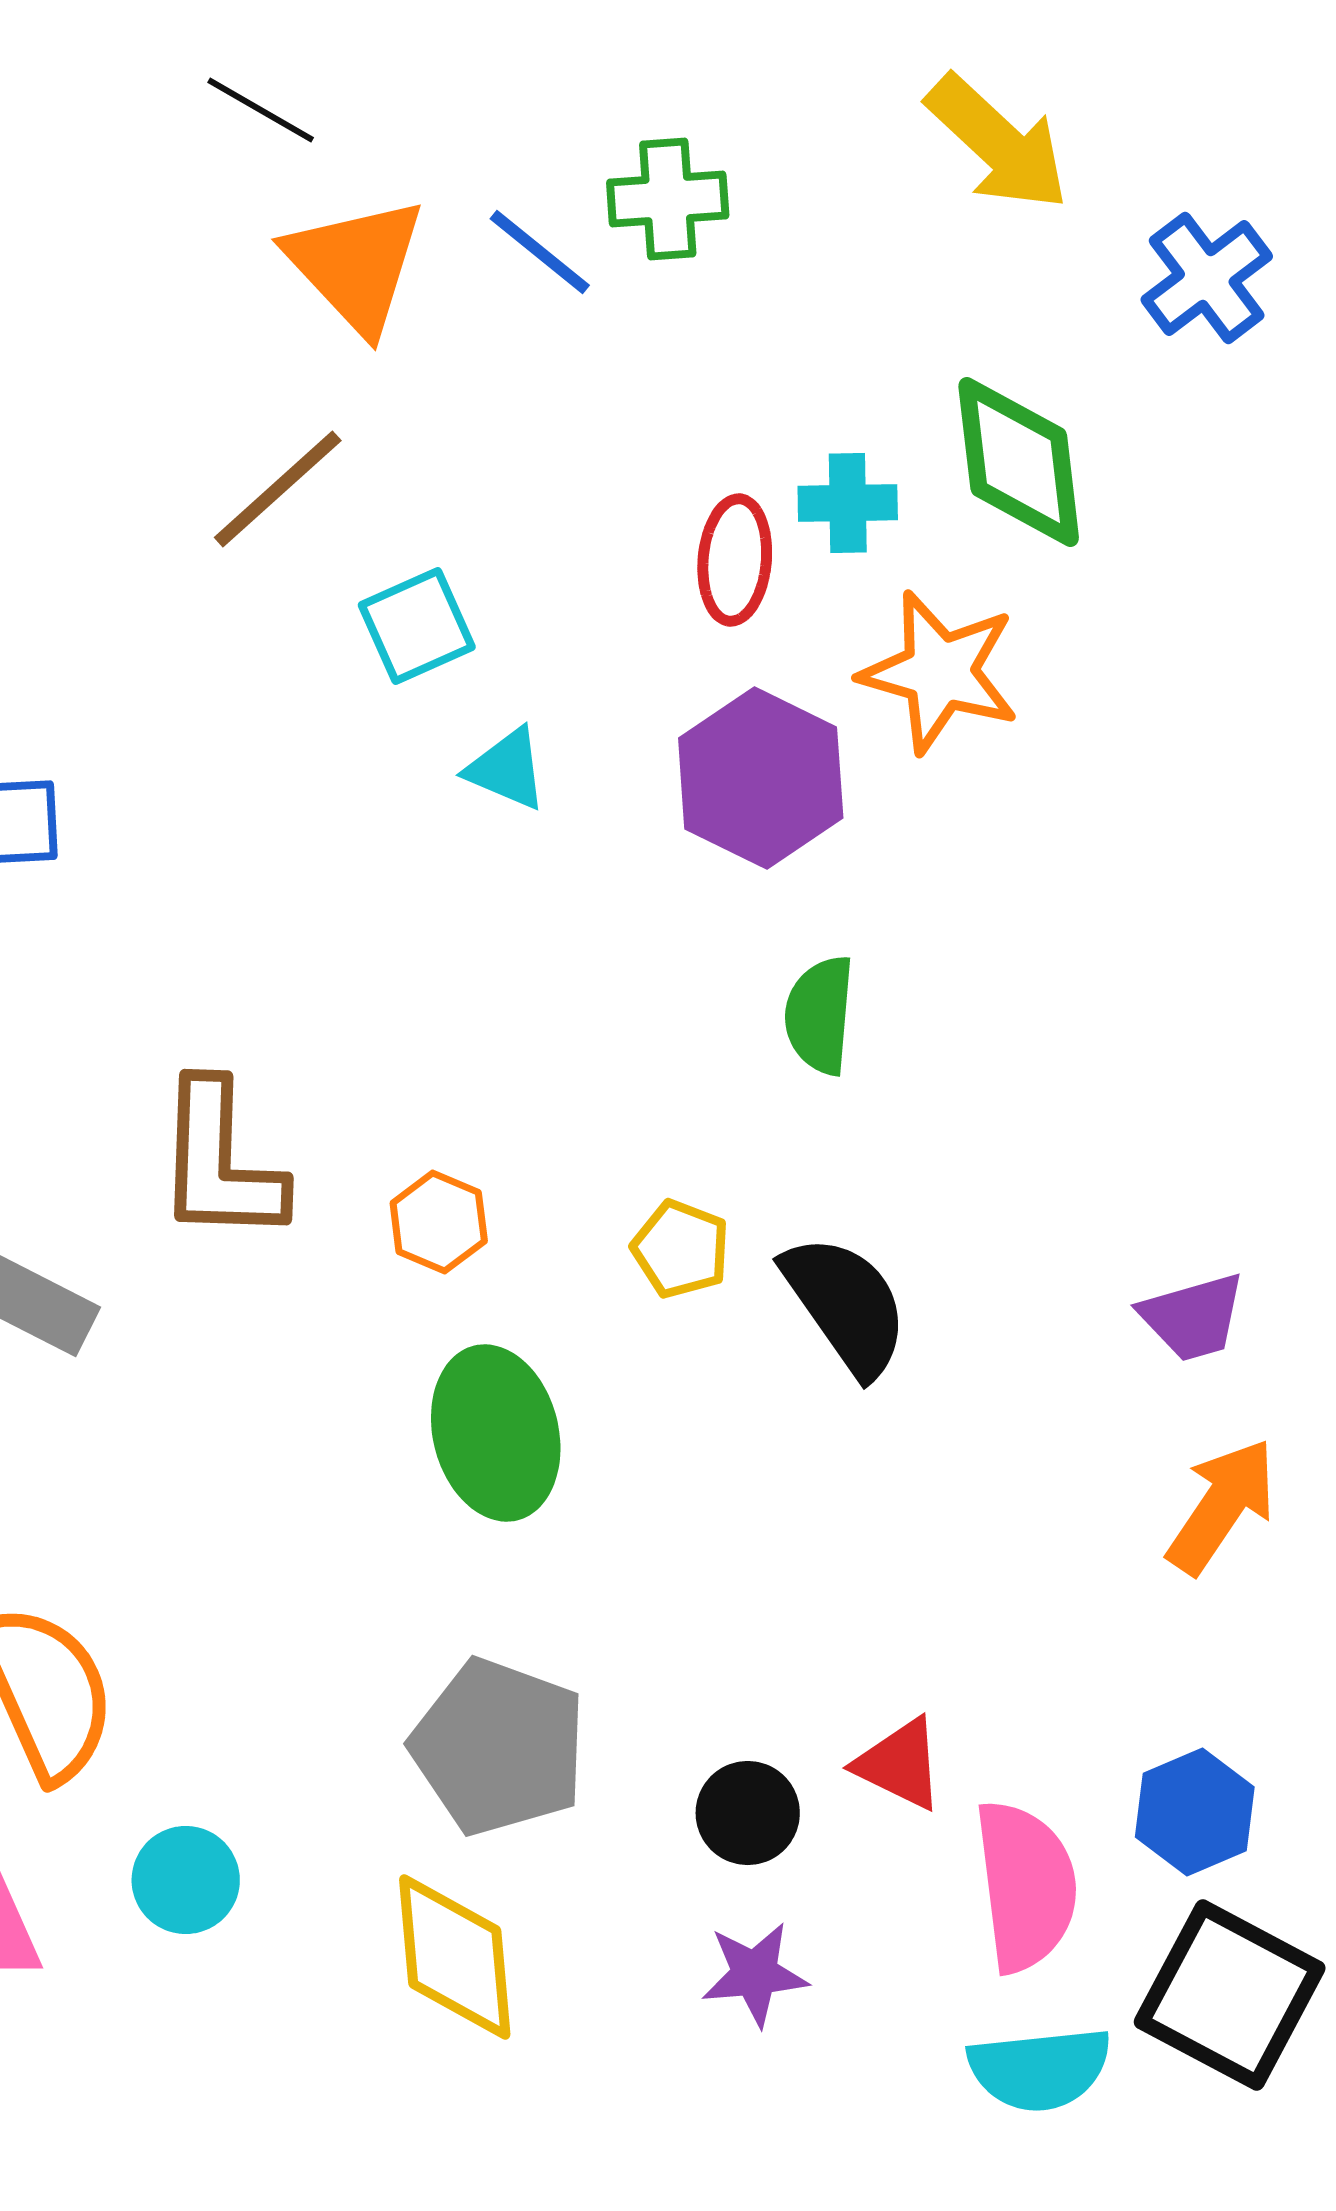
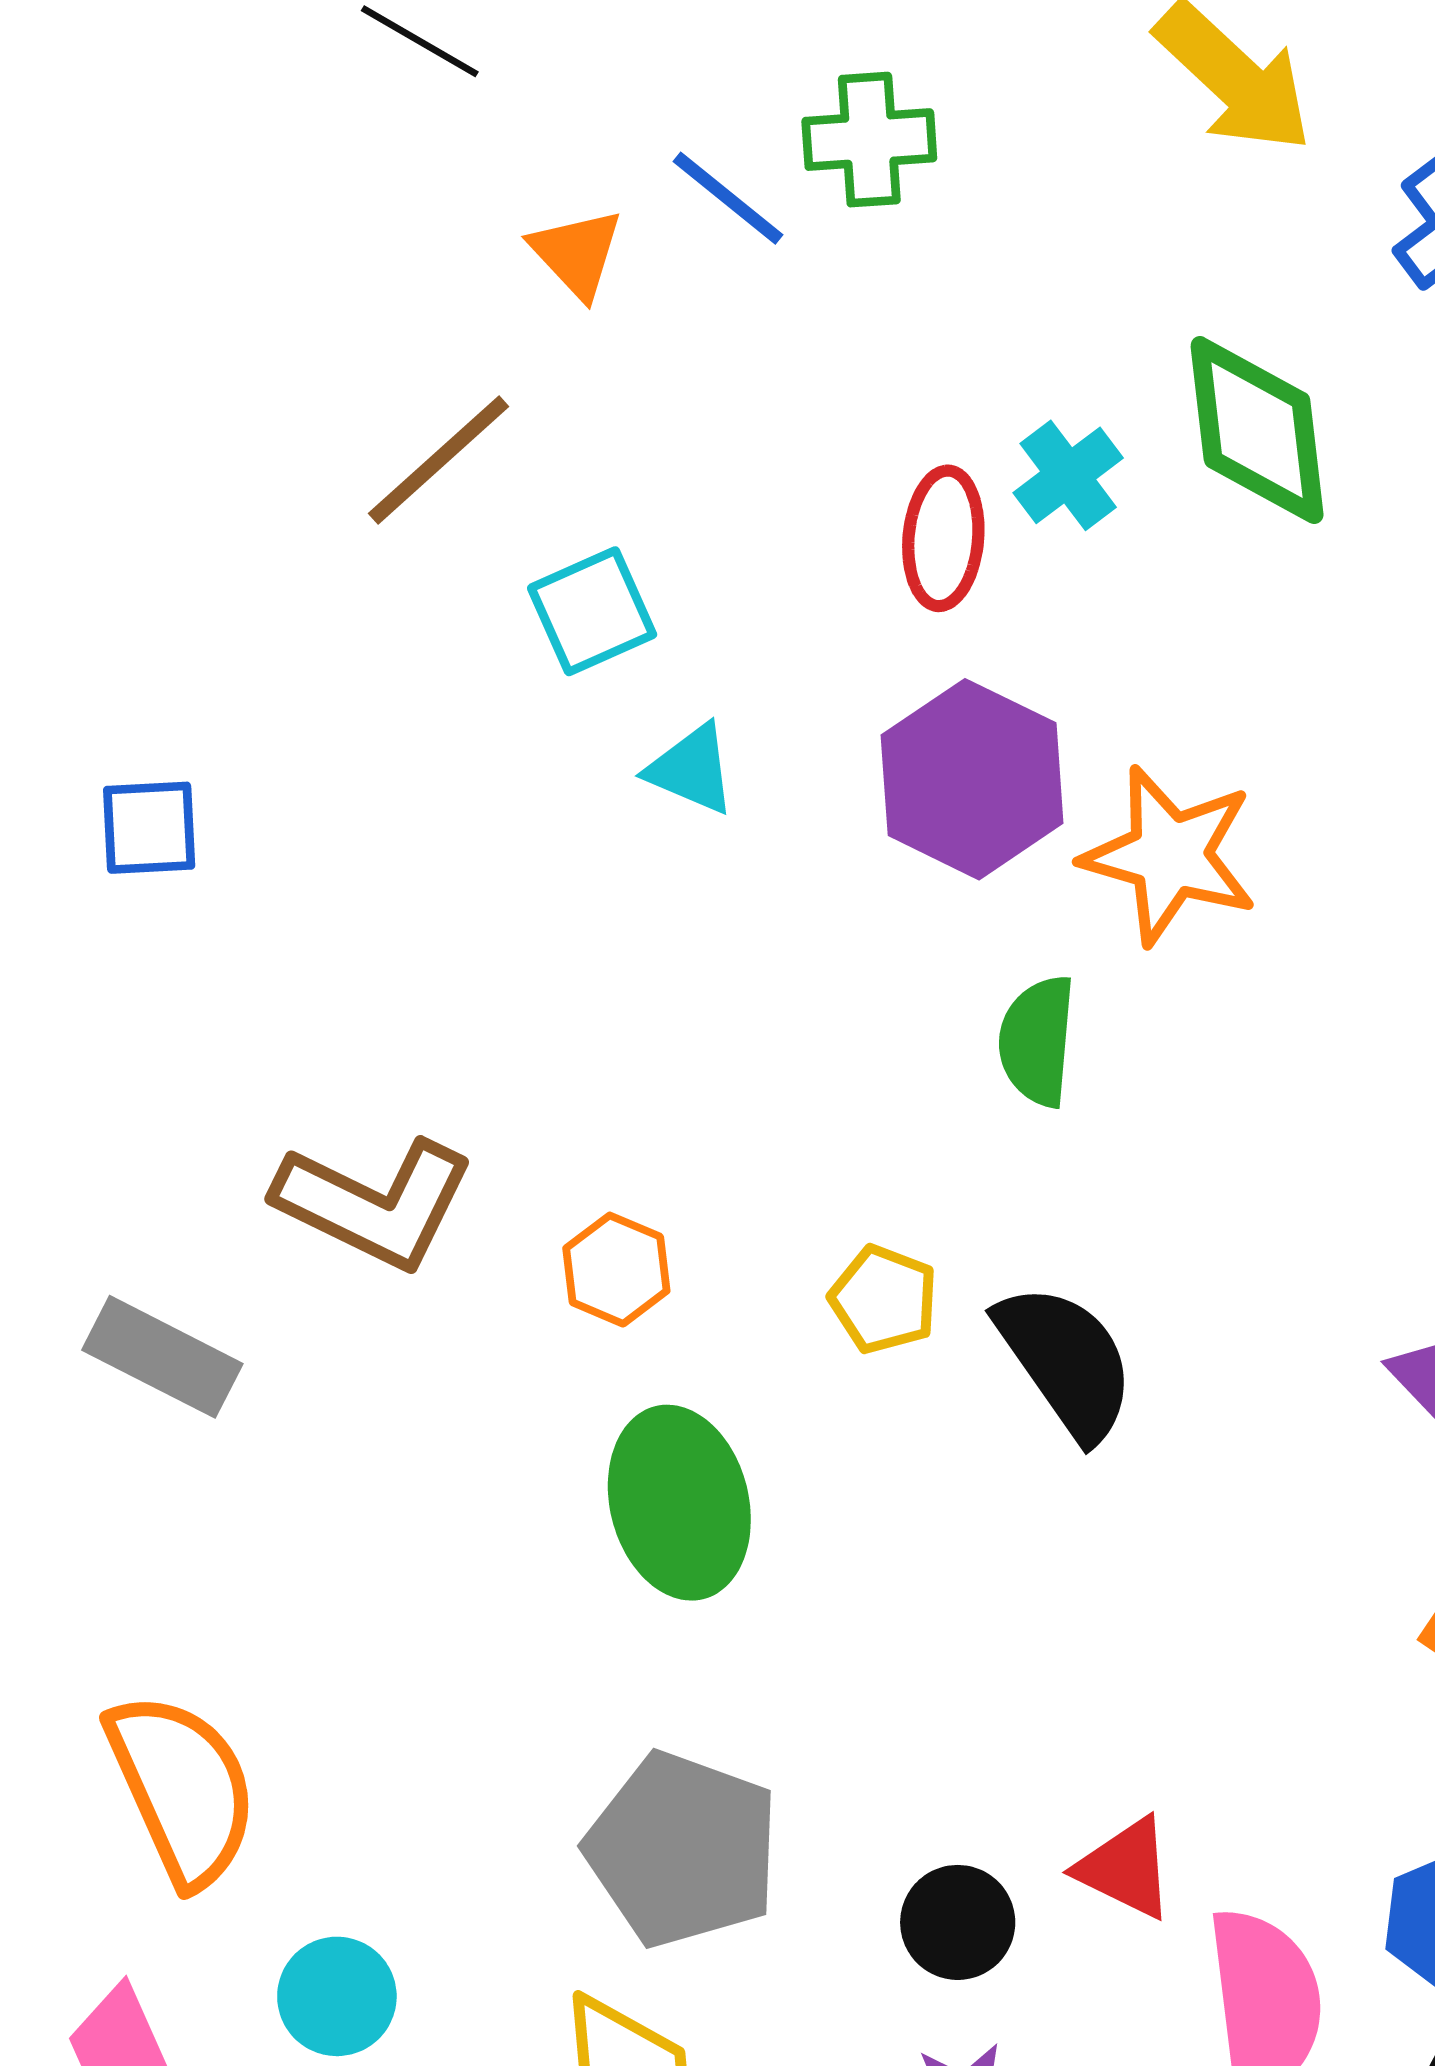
orange triangle: (356, 265) -> (577, 253), moved, size x0.6
cyan cross: (848, 503) -> (1068, 475), turned -36
orange star: (940, 672) -> (1170, 855), moved
brown L-shape: (220, 1162) -> (374, 1203), turned -66

